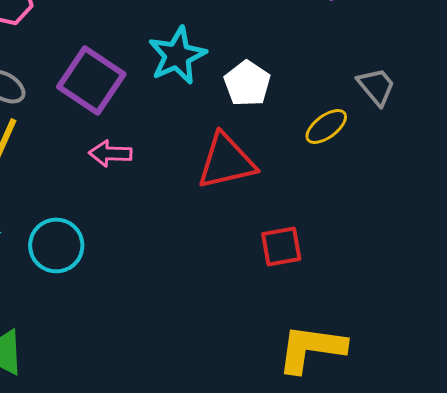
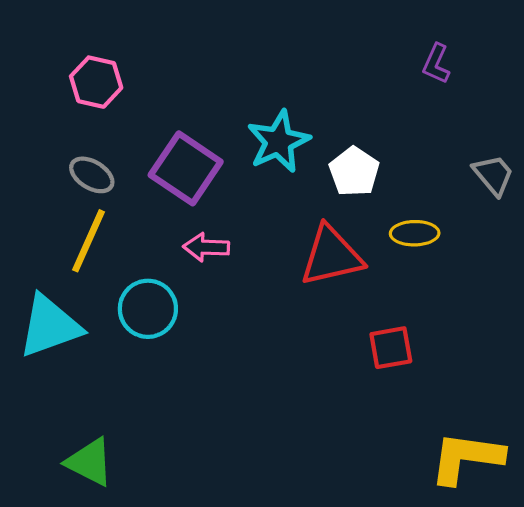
yellow ellipse: (326, 126) -> (415, 233), moved, turned 36
cyan circle: (56, 245) -> (148, 309), moved
yellow L-shape: (311, 348) -> (466, 458), moved

